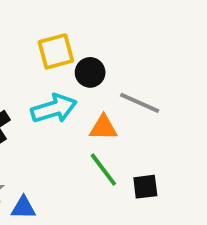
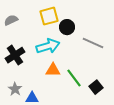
orange triangle: (103, 128) -> (53, 70), moved
black square: (145, 187) -> (96, 87), turned -32

